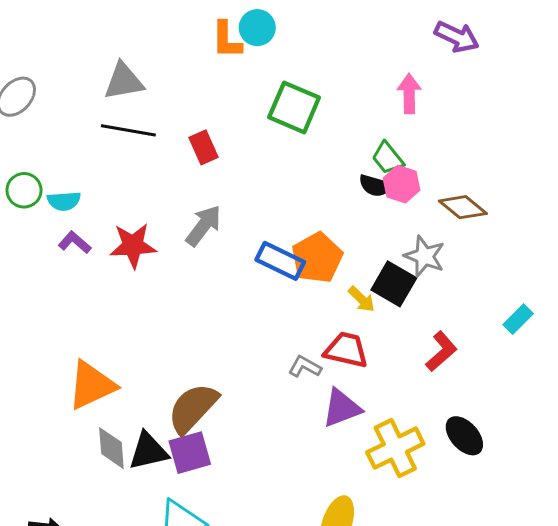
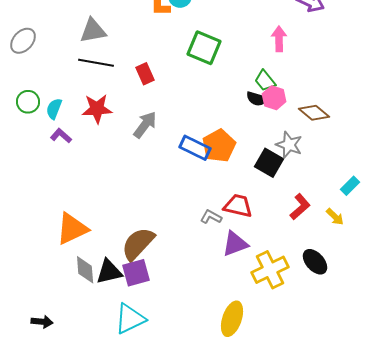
cyan semicircle: (64, 201) -> (54, 109), turned 115
red star: (133, 246) -> (97, 109), moved
yellow arrow: (362, 299) -> (335, 217), moved

